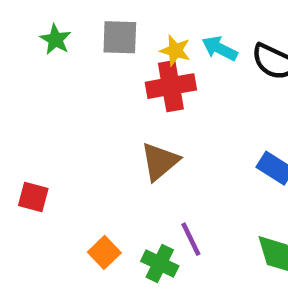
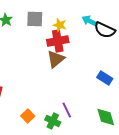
cyan arrow: (220, 48) -> (90, 21), moved
brown triangle: (160, 161) -> (56, 59), moved

